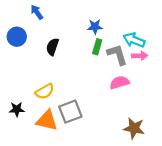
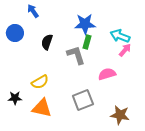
blue star: (95, 27) -> (85, 24), size x1.5
gray L-shape: (117, 55) -> (76, 55), moved
pink arrow: (140, 56) -> (125, 50), turned -48
gray square: (70, 112) -> (83, 100), moved

